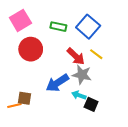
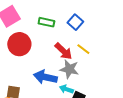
blue square: (88, 27) -> (75, 22), size x0.7
blue arrow: (57, 83) -> (45, 77), turned 45

